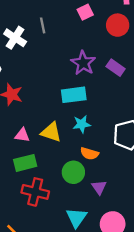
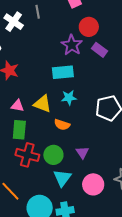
red circle: (118, 25) -> (89, 27), moved
orange semicircle: (89, 154) -> (62, 125), moved
green rectangle: (25, 163) -> (19, 130), turned -72
green circle: (73, 172) -> (53, 155), moved

